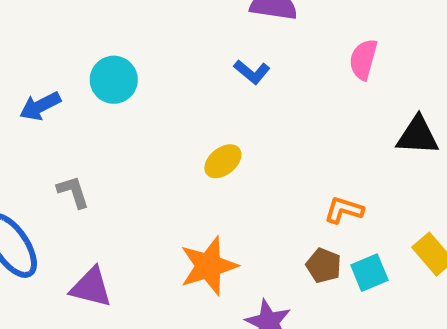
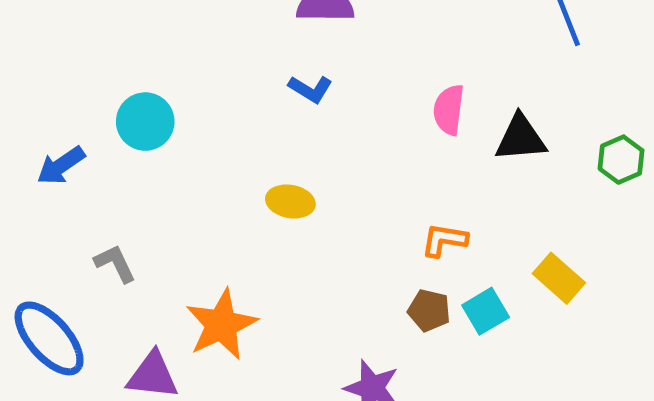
pink semicircle: (363, 59) -> (449, 110), moved
yellow ellipse: (223, 161) -> (290, 202), turned 57
orange star: (209, 266) -> (221, 325), moved

